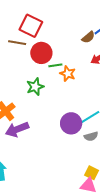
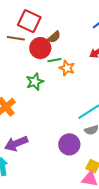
brown semicircle: (88, 37) -> (54, 37), moved
purple circle: (71, 123) -> (69, 144), moved
purple arrow: (17, 129) -> (16, 144), moved

